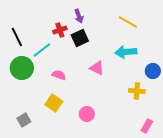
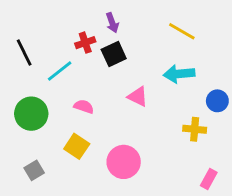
green circle: (22, 68) -> (31, 114), moved
pink circle: (87, 114) -> (124, 162), size x1.5

